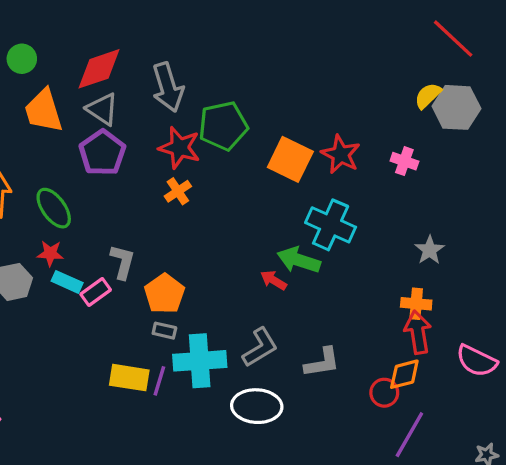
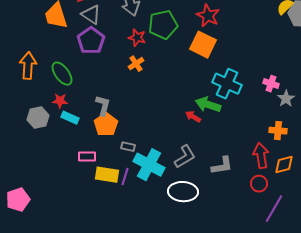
red star: (180, 148) -> (137, 38), size x0.7
red star: (341, 154) -> (208, 16), moved
pink cross: (404, 161) -> (271, 84), moved
pink rectangle: (96, 292) -> (87, 157), moved, turned 36
orange pentagon: (164, 294) -> (106, 125), moved
red arrow: (418, 332) -> (261, 156), moved
cyan cross: (200, 361) -> (149, 165), turned 32
orange diamond: (404, 374) -> (284, 165), moved

